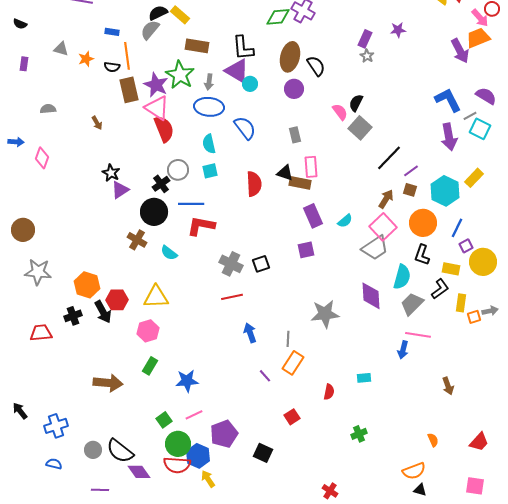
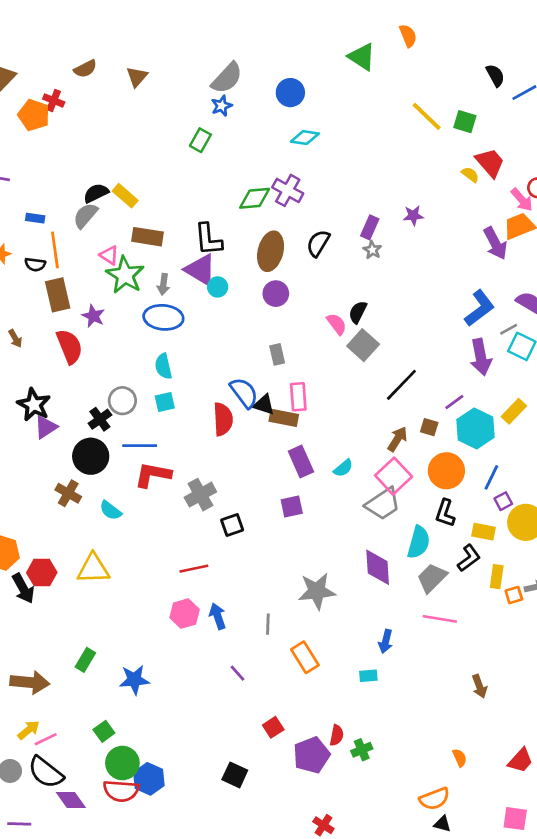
black semicircle: (316, 66) -> (318, 243), moved, turned -115
purple star: (156, 85) -> (93, 316), moved, size x0.7
blue L-shape: (448, 100) -> (479, 308), turned 80
pink triangle: (157, 108) -> (109, 255), moved, size x0.6
blue semicircle: (245, 128) -> (244, 393), moved
red semicircle: (164, 129) -> (70, 346), moved
purple line: (411, 171) -> (454, 402), moved
black star: (111, 173) -> (34, 405), size x1.4
gray cross: (231, 264) -> (200, 495), moved, turned 35
pink hexagon: (148, 331) -> (185, 614), moved
blue arrow: (403, 350) -> (386, 641), moved
orange rectangle: (293, 363) -> (305, 657), moved, turned -65
red semicircle: (329, 392) -> (337, 735), moved
pink line: (194, 415) -> (46, 739), moved
purple pentagon: (224, 434) -> (312, 755), moved
yellow arrow: (208, 479) -> (29, 730), moved, turned 84

